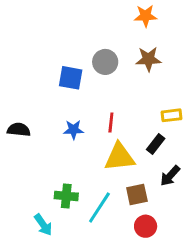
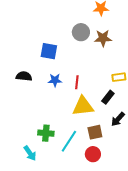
gray circle: (105, 62) -> (81, 32), moved
black semicircle: (19, 130) -> (24, 76), moved
blue star: (73, 130) -> (55, 80), moved
red circle: (146, 226) -> (93, 154), moved

